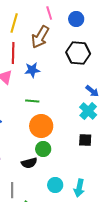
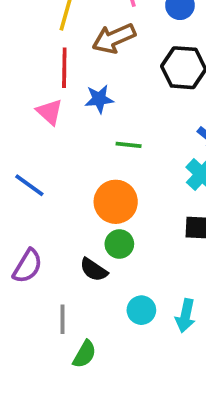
brown arrow: (40, 37) -> (114, 38), turned 35
green line: (32, 101) -> (129, 145), moved
black semicircle: (29, 163) -> (94, 270), turned 49

